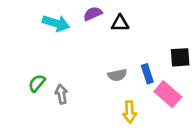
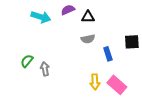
gray semicircle: (117, 75) -> (88, 39), moved
pink rectangle: (168, 94) -> (117, 85), moved

